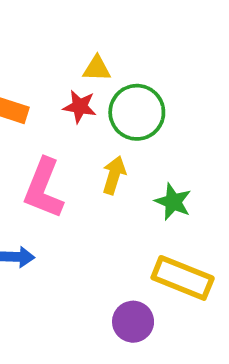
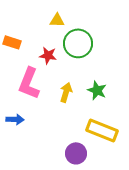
red star: (80, 107) -> (48, 55), moved
yellow arrow: (114, 175) -> (66, 92), moved

